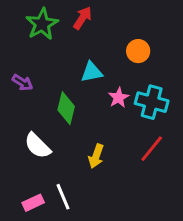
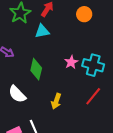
orange circle: (138, 51) -> (84, 14), moved
cyan triangle: (92, 72) -> (42, 31), moved

